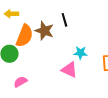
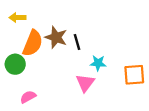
black line: (64, 20) -> (77, 42), moved
pink triangle: (69, 70) -> (85, 83), turned 42

